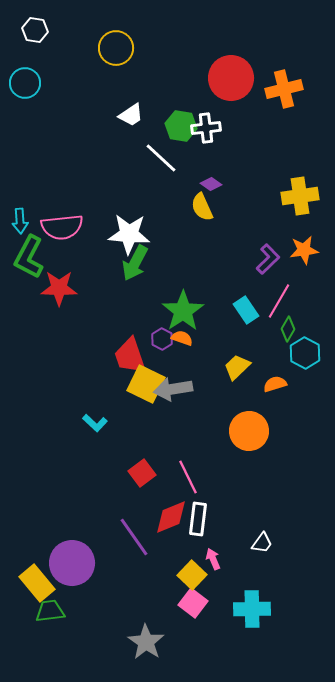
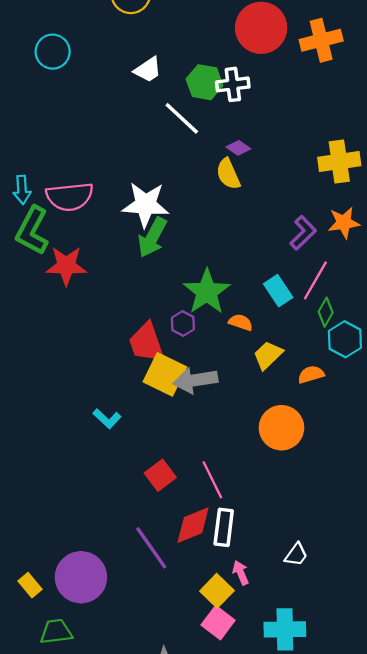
cyan circle: (25, 83) -> (53, 52), moved
orange semicircle: (182, 338) -> (241, 322), moved
yellow rectangle: (37, 583) -> (30, 585), moved, size x0.6

